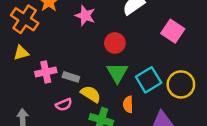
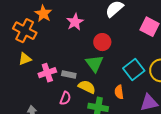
pink star: (85, 16) -> (75, 22), turned 30
green triangle: (117, 73) -> (94, 63), moved
pink semicircle: (64, 105) -> (65, 98), turned -40

